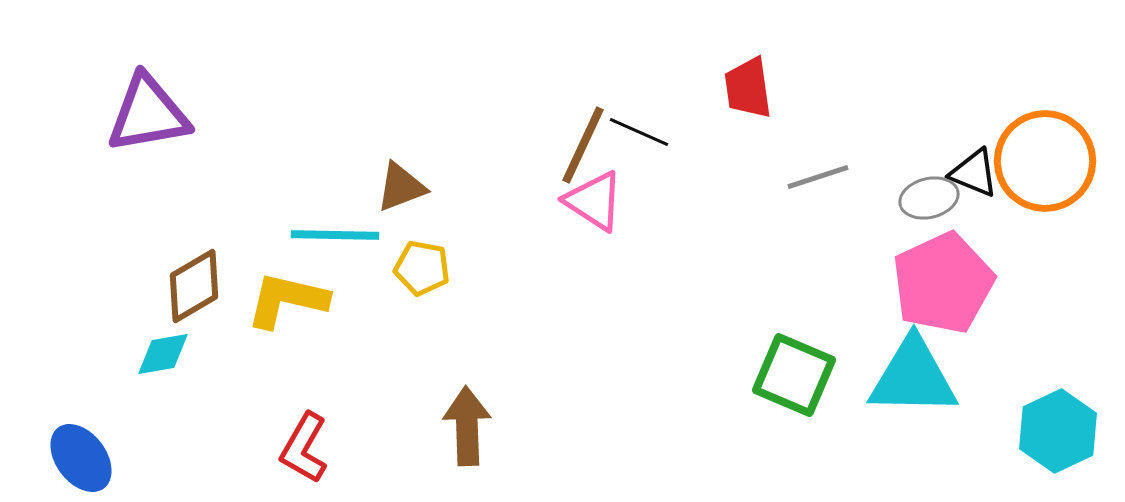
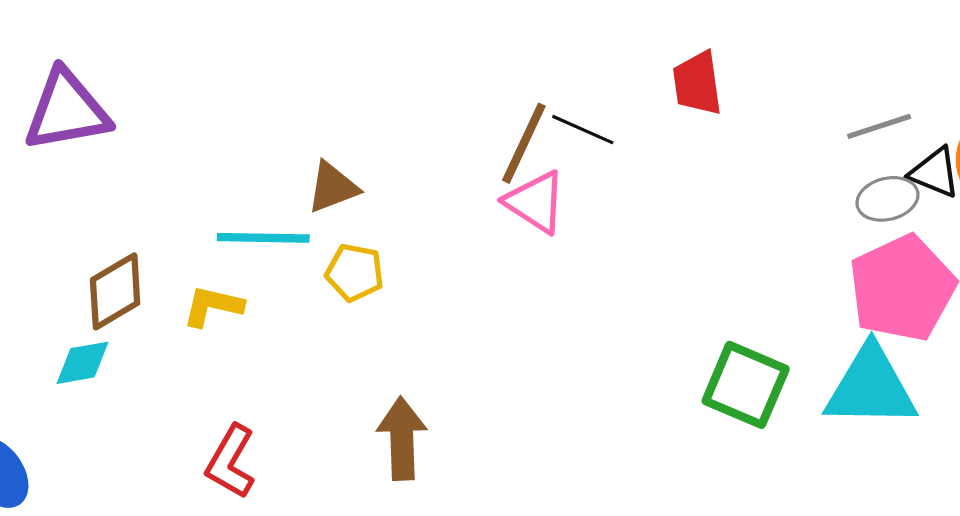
gray line: (818, 177) -> (879, 126), moved
yellow L-shape: (287, 300) -> (213, 306), size x0.7

